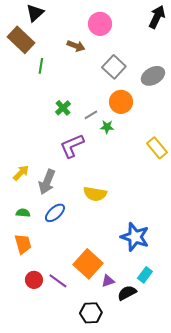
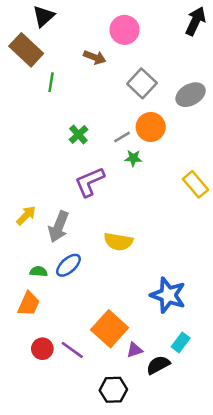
gray line: (91, 115) -> (122, 137), moved
green semicircle: (23, 213) -> (39, 271), moved
orange trapezoid: (23, 244) -> (29, 304), turned 40

